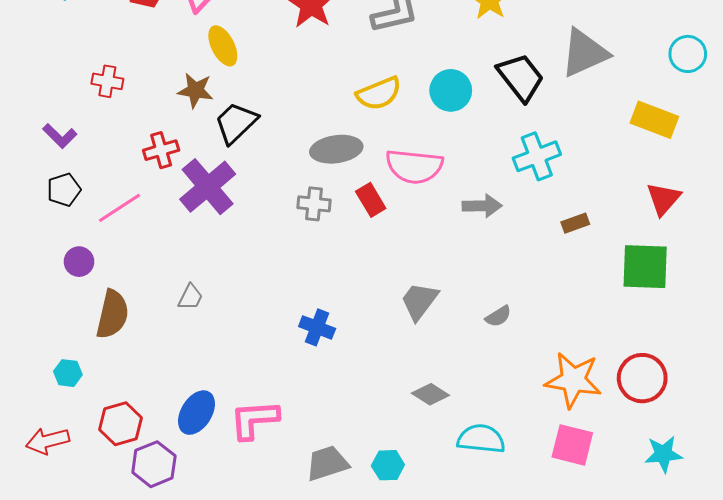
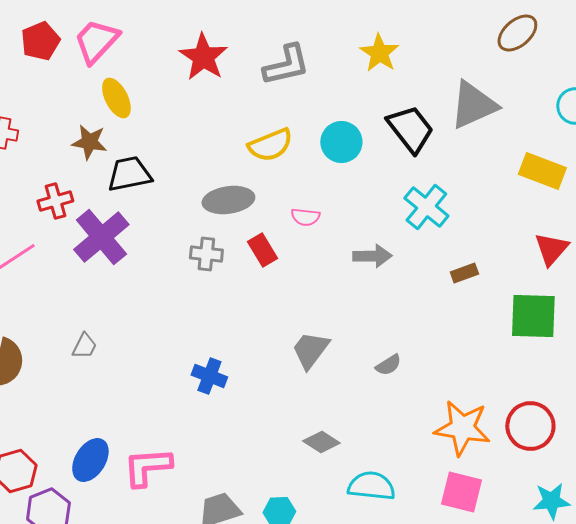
black trapezoid: (236, 123) -> (129, 174), turned 33
cyan cross: (537, 156) -> (426, 207), turned -30
pink semicircle: (414, 166) -> (305, 217), size x0.5

